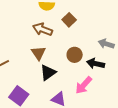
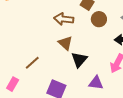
brown circle: (75, 55) -> (99, 19), moved

